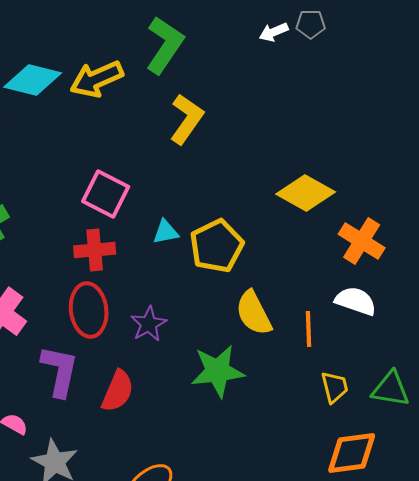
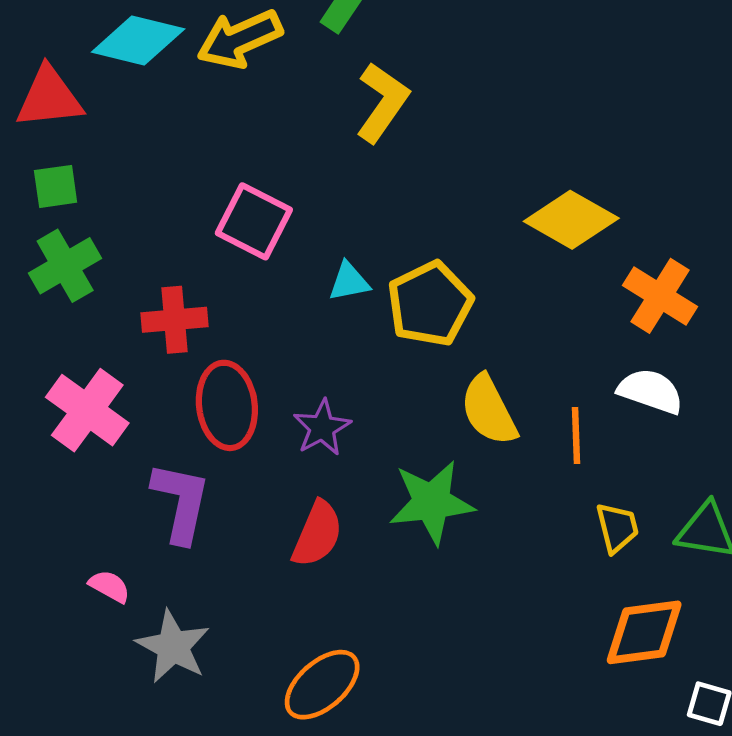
red cross: (95, 250) -> (175, 320), moved
red semicircle: (118, 391) -> (317, 534), moved

